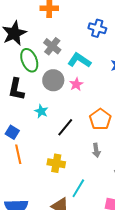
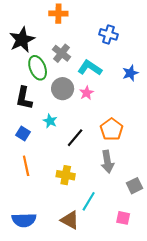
blue square: (12, 132) -> (23, 133), moved
gray arrow: (96, 150) -> (107, 162), size x1.5

